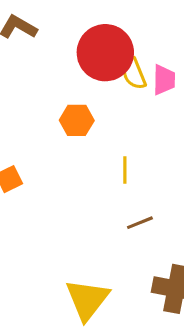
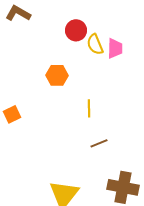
red circle: (105, 53) -> (76, 30), size x0.6

